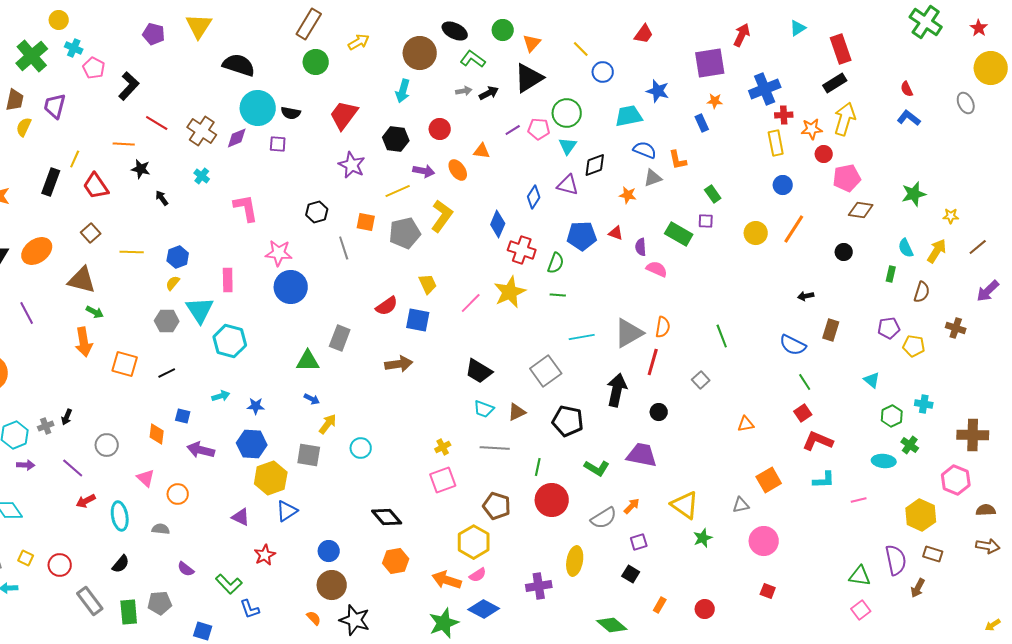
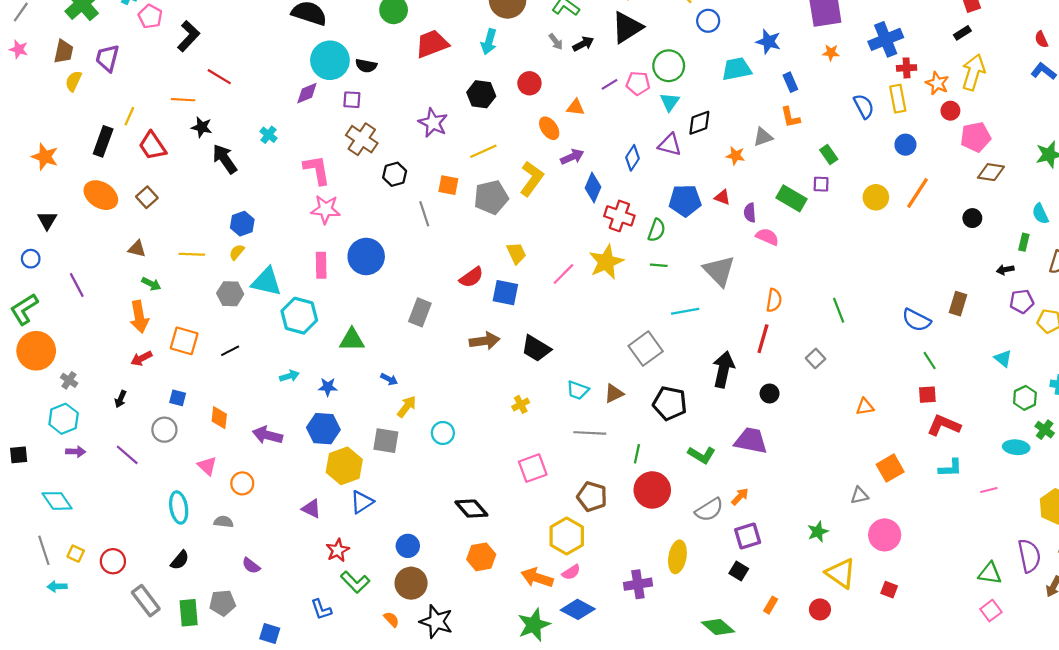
black rectangle: (835, 83) -> (962, 33), size x0.7
gray arrow: (464, 91) -> (556, 42), turned 63
red trapezoid: (344, 115) -> (432, 44), moved, turned 32
blue rectangle: (702, 123) -> (790, 82), moved
orange star: (812, 129) -> (937, 83), turned 30
brown cross: (202, 131) -> (362, 139), moved
blue semicircle: (645, 150) -> (864, 106), moved, turned 40
purple arrow: (424, 171) -> (572, 157), moved, turned -35
black arrow: (162, 198) -> (225, 159), size x1.8
orange ellipse: (37, 251) -> (101, 195), moved, turned 68
yellow line: (132, 252) -> (192, 254), moved
pink star: (279, 253) -> (326, 209), moved
brown triangle: (82, 280) -> (137, 249), size x0.6
pink rectangle: (228, 280) -> (321, 265), moved
black arrow: (806, 296) -> (1005, 270), moved
cyan triangle: (200, 310) -> (266, 282), turned -44
gray triangle: (629, 333) -> (719, 271), moved, turned -44
green triangle: (308, 361) -> (352, 340), moved
black trapezoid: (479, 371) -> (536, 349), moved
red square: (803, 413) -> (927, 395), turned 30
blue square: (183, 416) -> (178, 398), moved
gray cross: (46, 426) -> (69, 380), moved, turned -35
yellow cross: (443, 447) -> (521, 404), moved
red arrow: (86, 501) -> (141, 358), moved
yellow triangle: (685, 505) -> (841, 573), moved
purple square: (639, 542) -> (748, 536), size x1.4
green L-shape: (229, 584) -> (355, 582), moved

